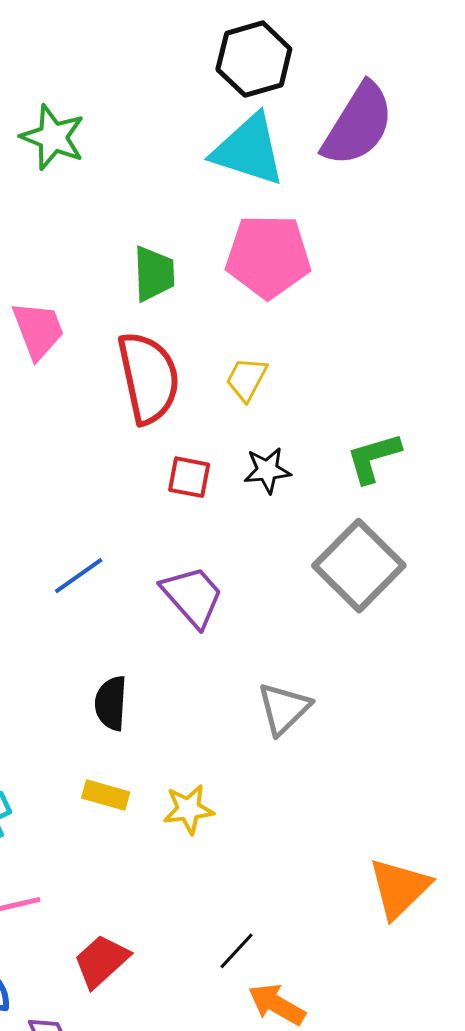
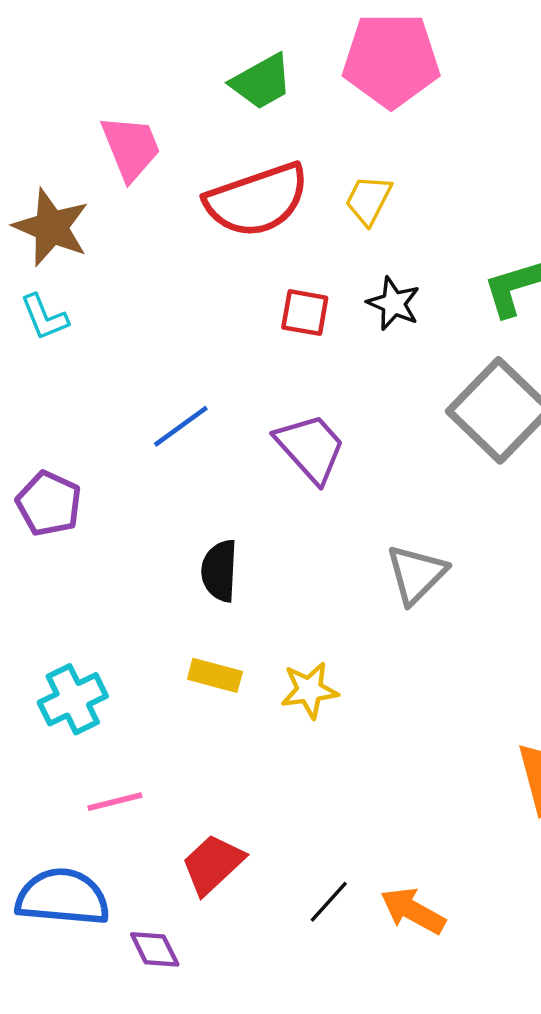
green trapezoid: (154, 274) -> (262, 82), turned 64
red semicircle: (148, 378) -> (257, 200), turned 84
black star: (267, 470) -> (394, 303), turned 30
black line: (236, 951) -> (329, 902), moved

